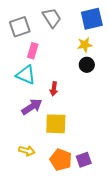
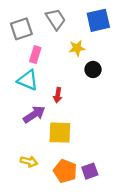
yellow star: (85, 45) -> (77, 48), moved

